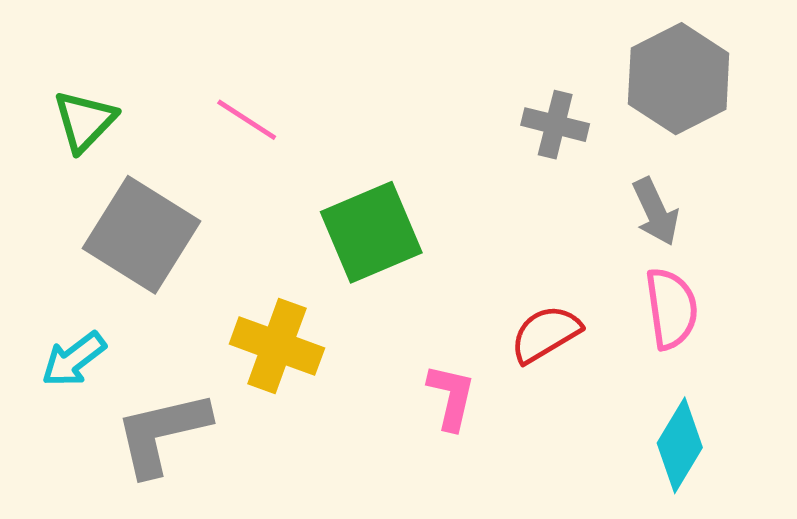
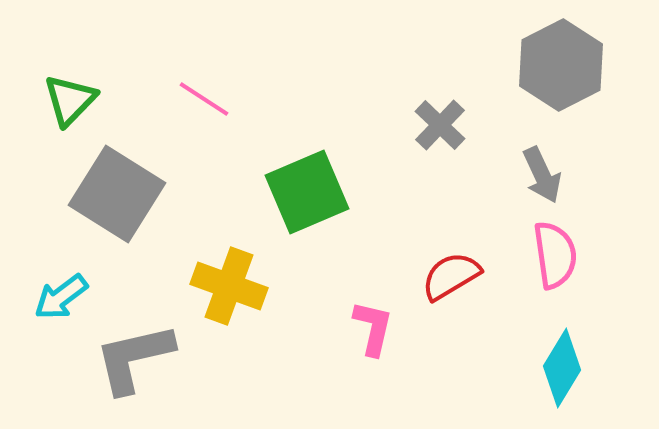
gray cross: (555, 125) -> (440, 125), moved, turned 30

